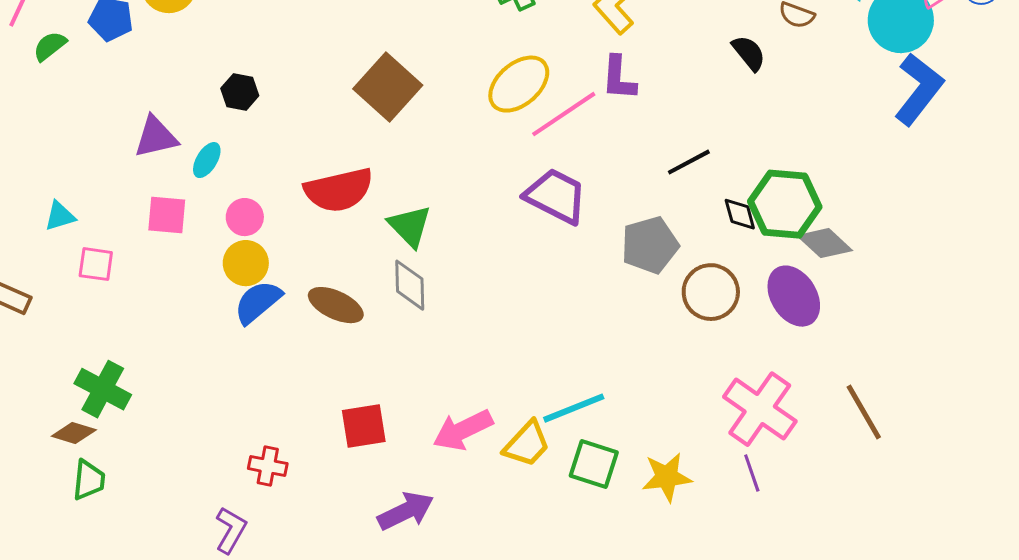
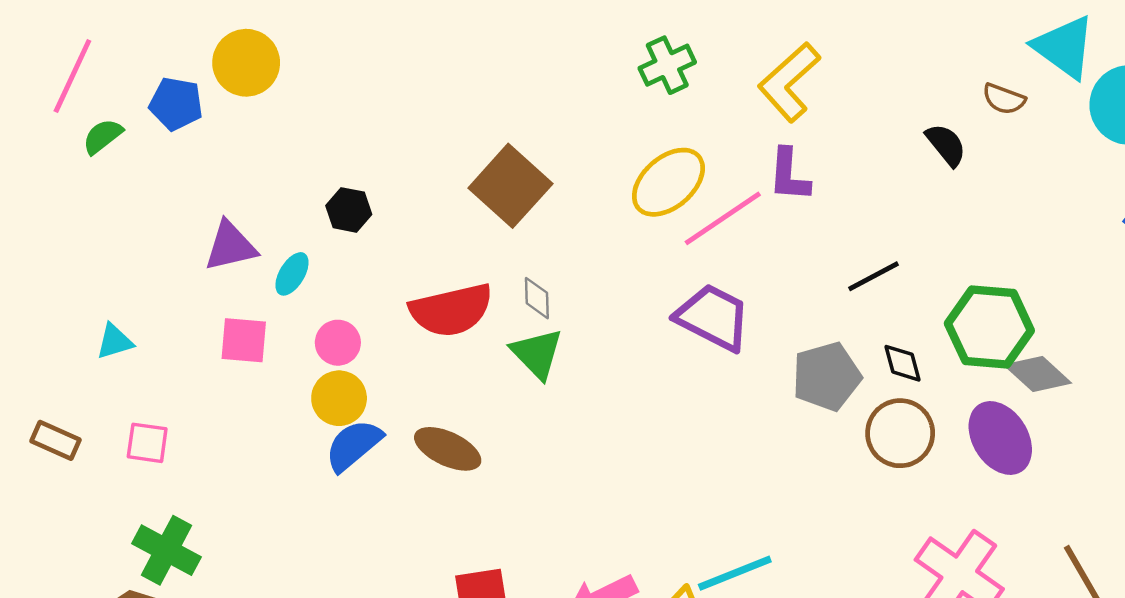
black hexagon: (240, 92) -> (349, 210), moved
black diamond: (740, 214) -> (903, 363), moved
pink square: (96, 264) -> (147, 443), moved
gray diamond: (410, 285) -> (537, 298), moved, size x0.7

